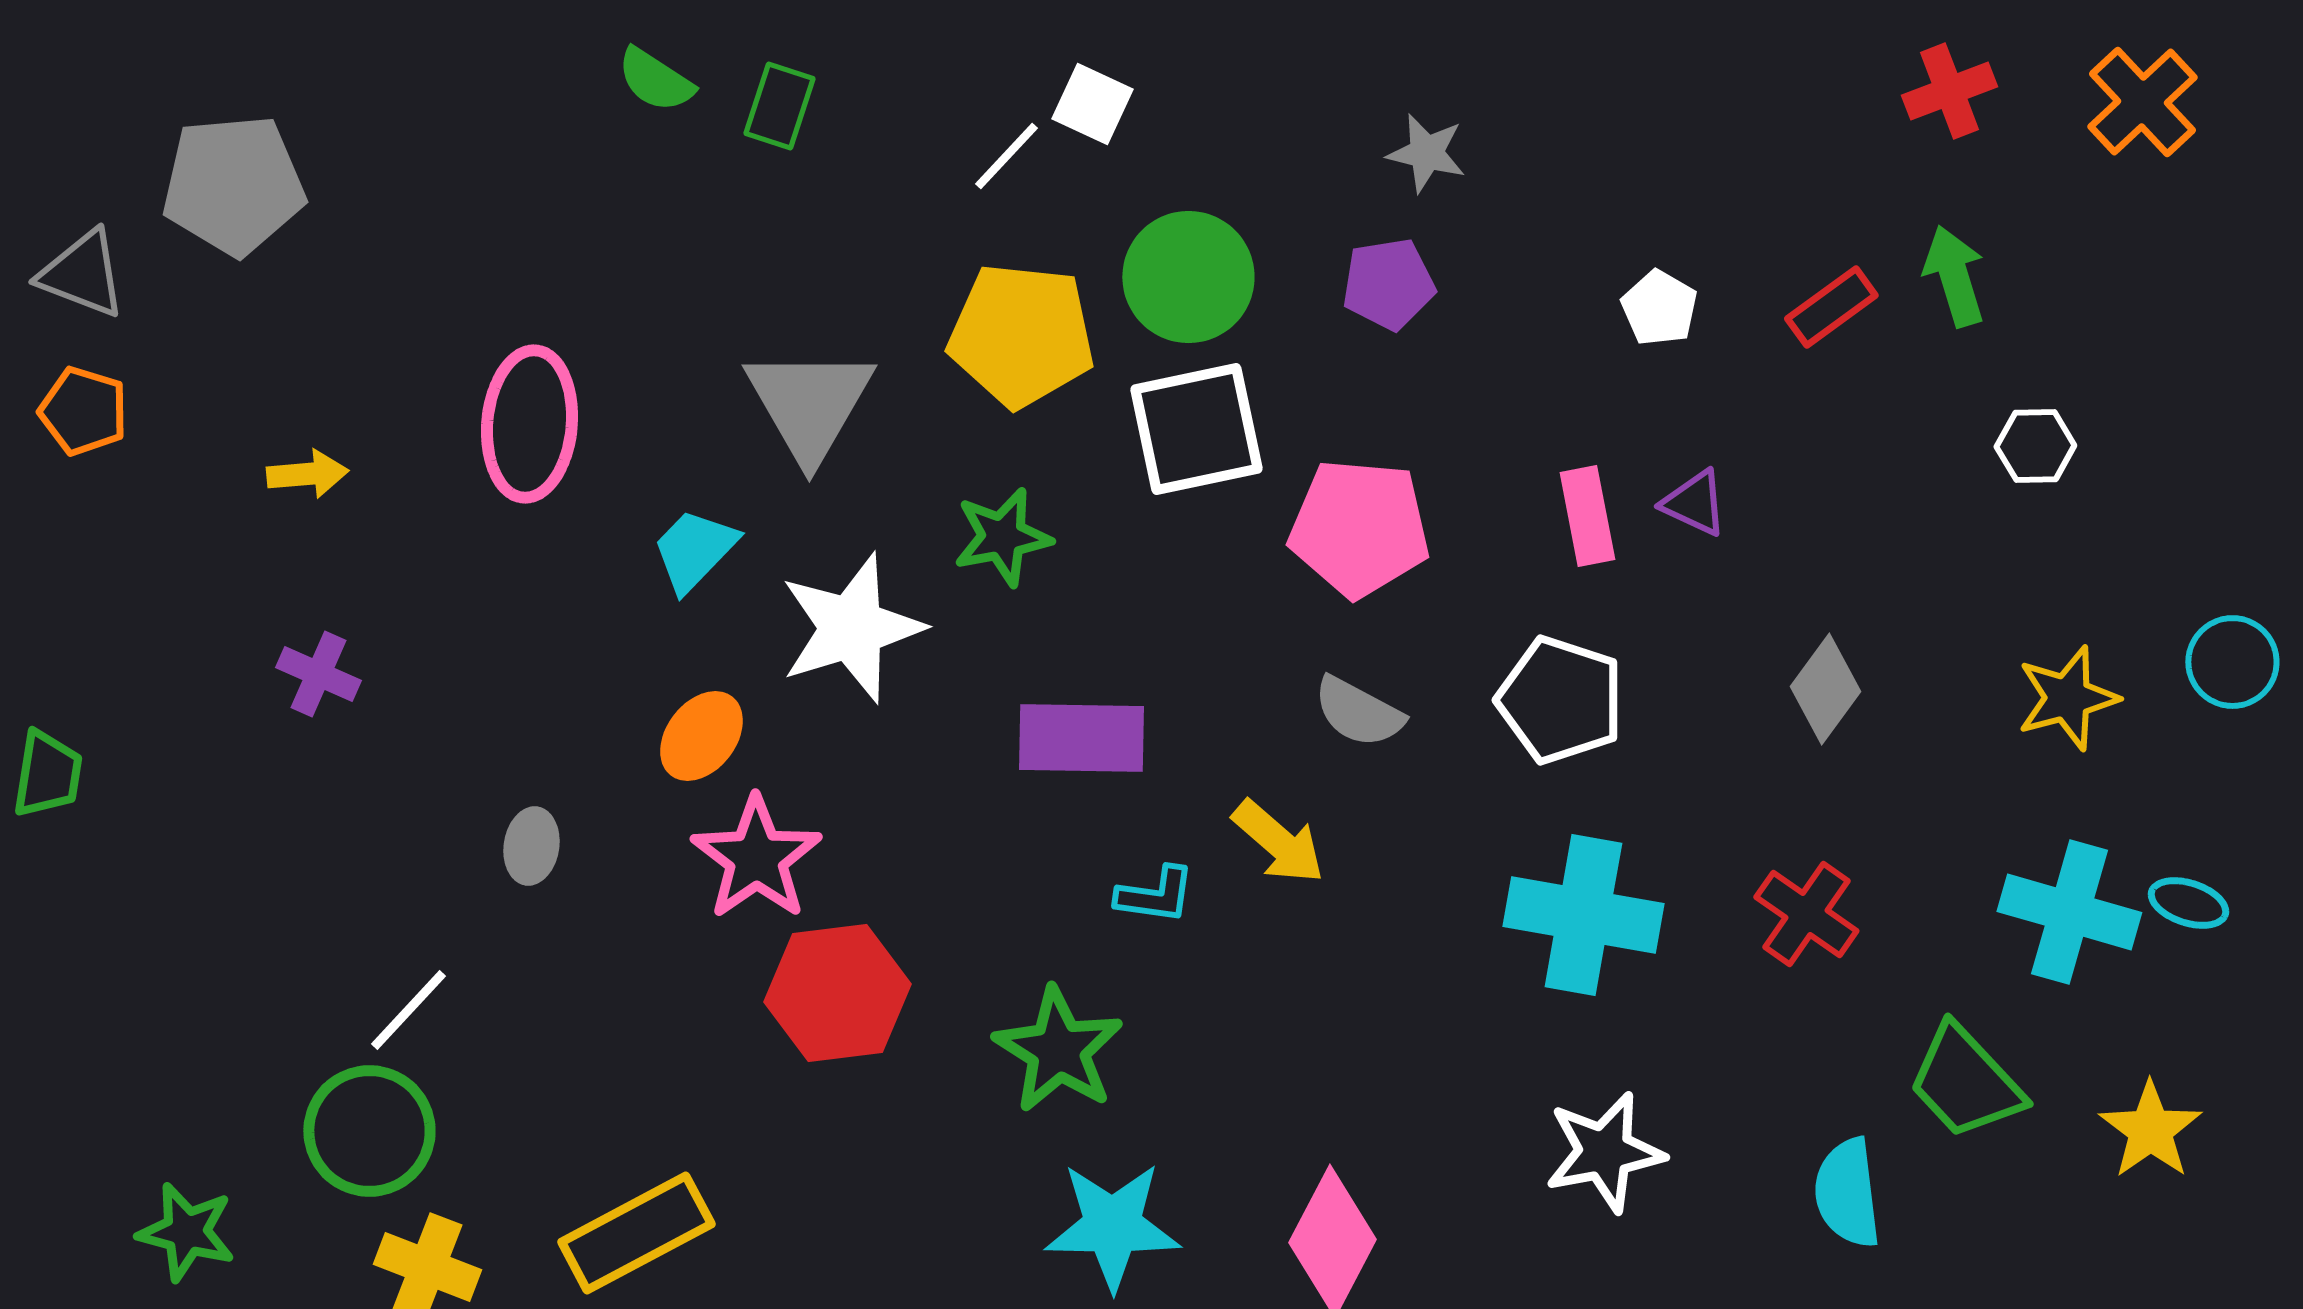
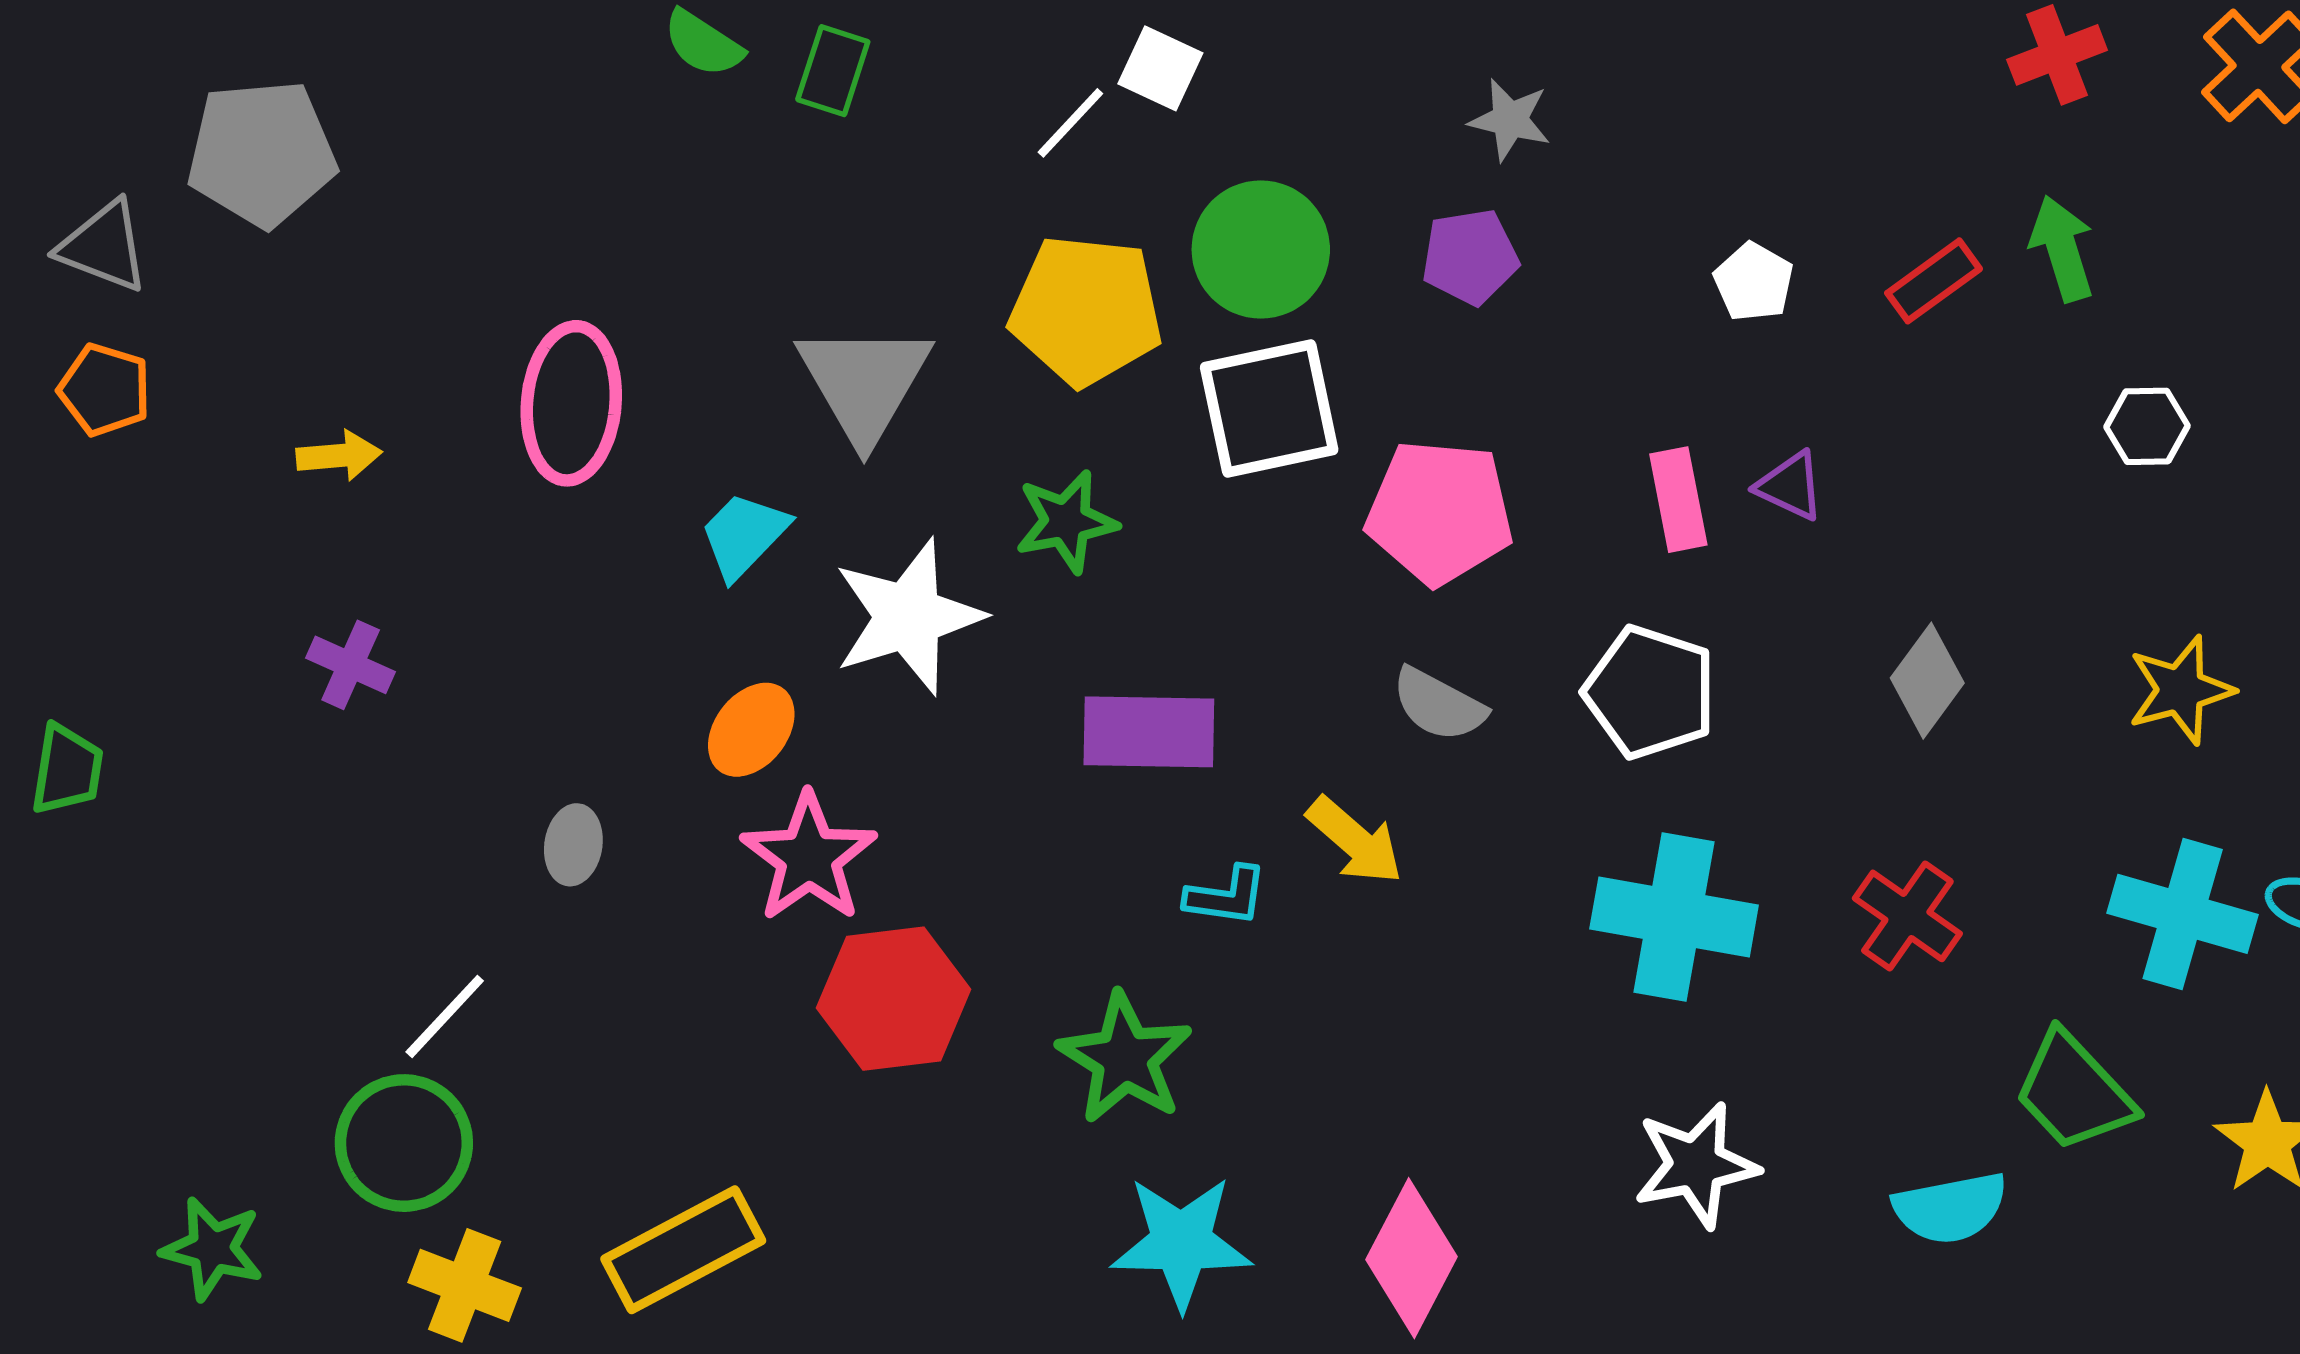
cyan semicircle: (1847, 1193) -> (1950, 1208), turned -94

